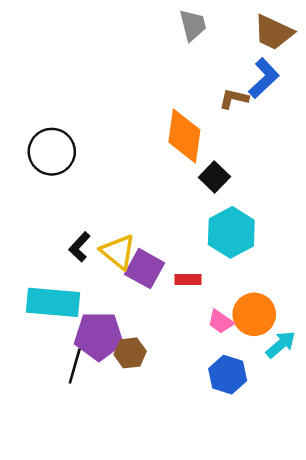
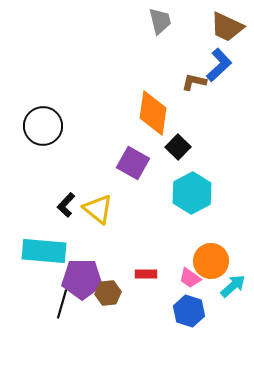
purple square: (145, 269) -> (133, 163), moved
red rectangle: (188, 279) -> (146, 274), moved
pink trapezoid: (220, 322) -> (190, 278), moved

